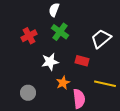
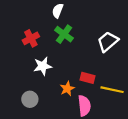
red rectangle: (82, 61) -> (87, 78), moved
white star: (50, 62) -> (43, 66), moved

